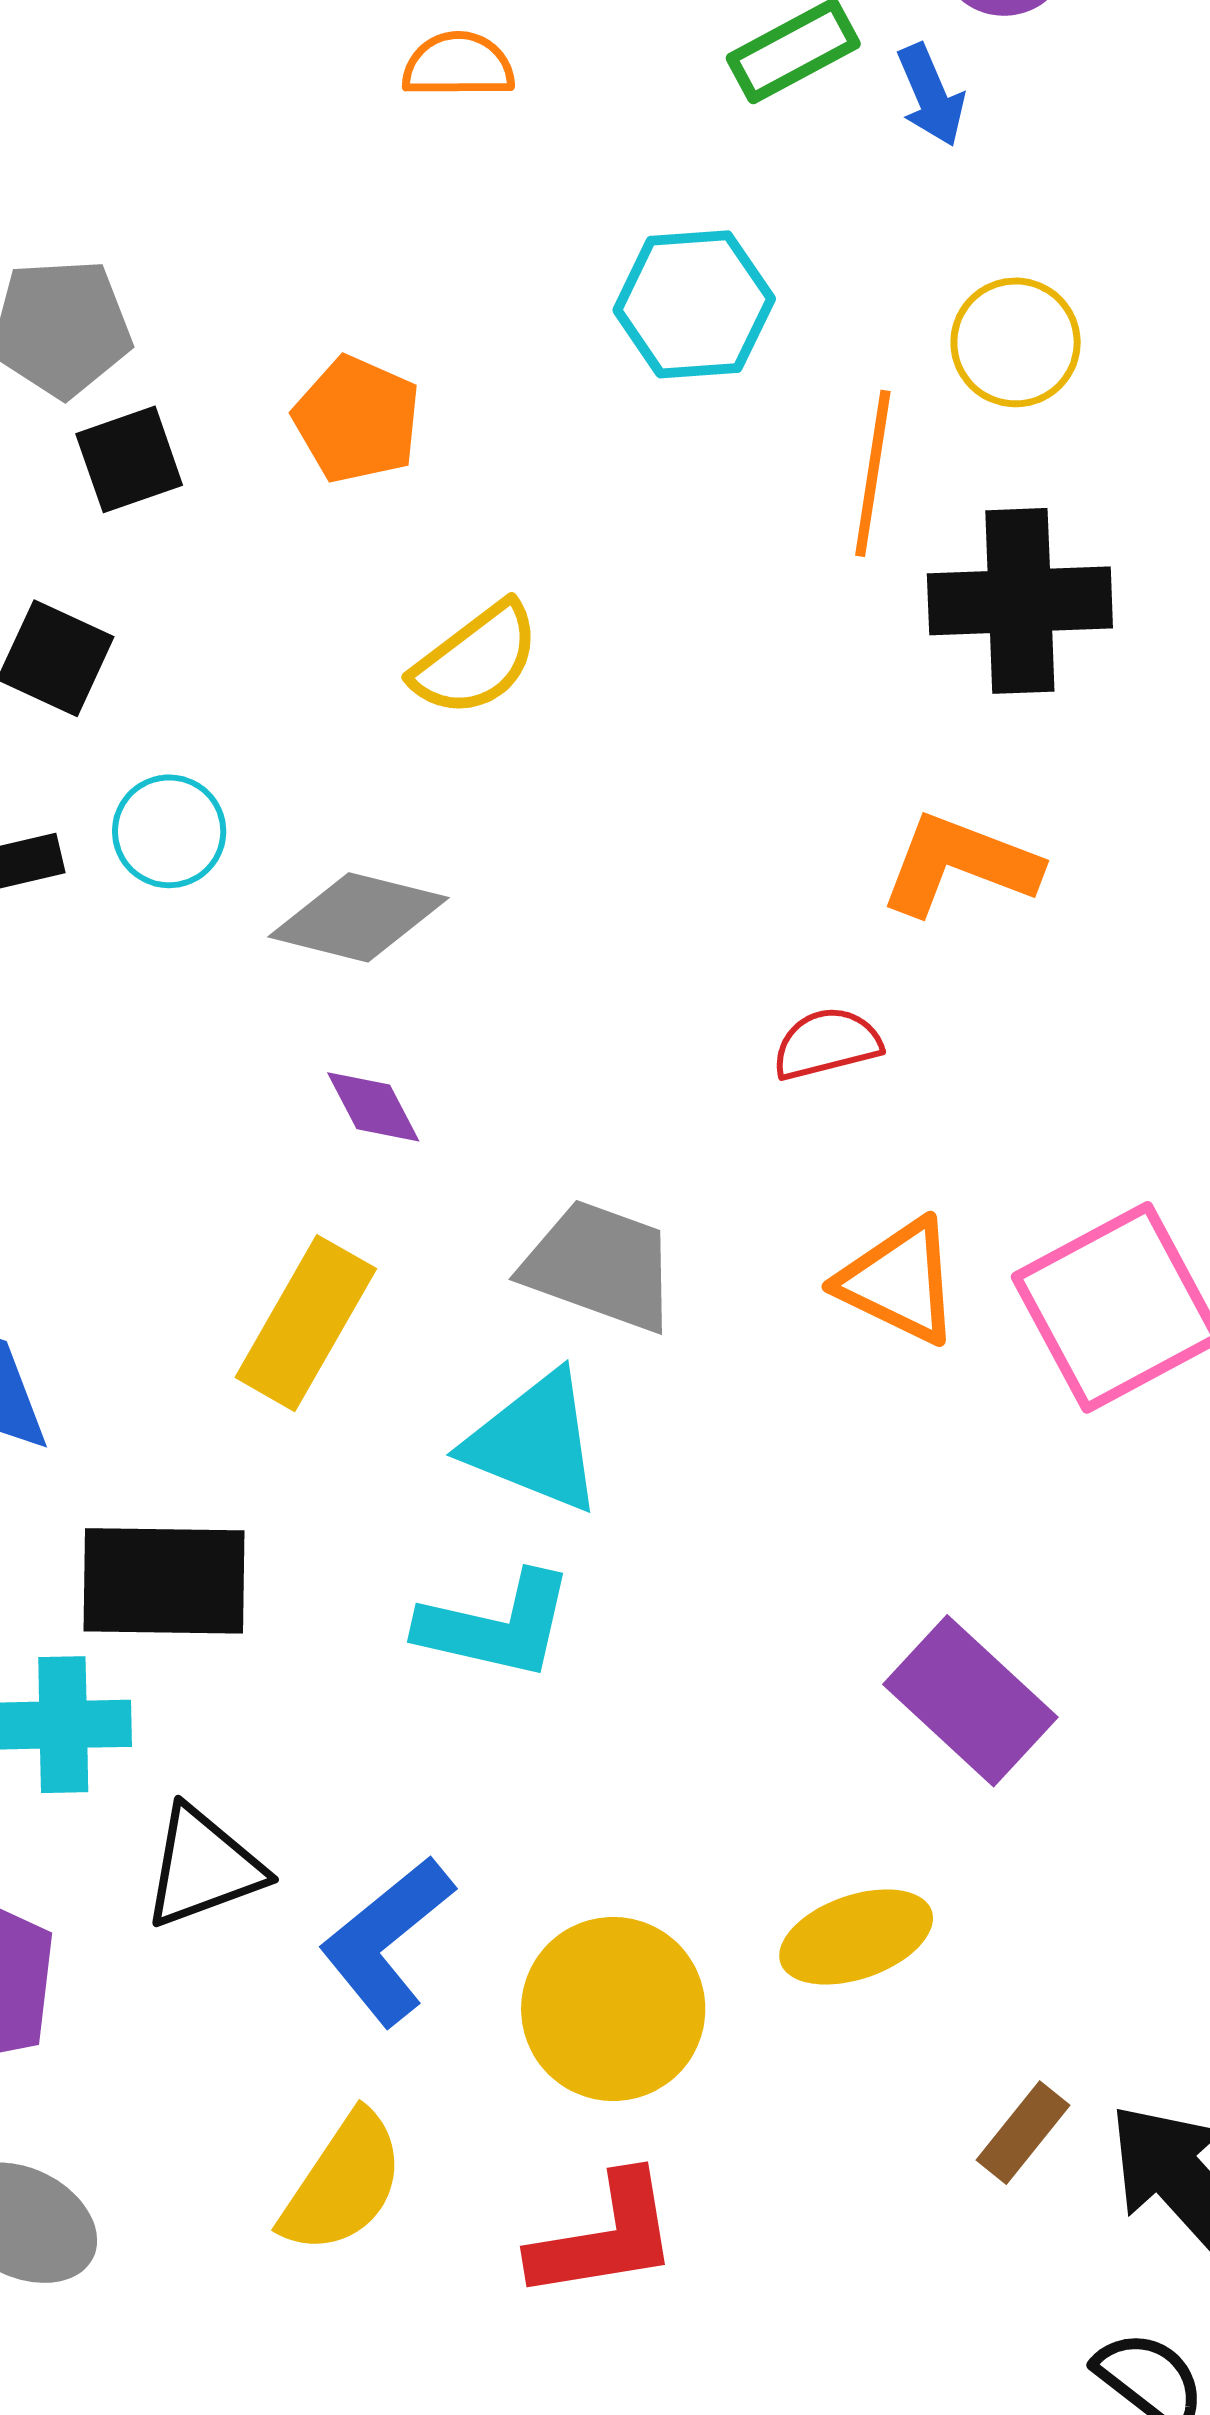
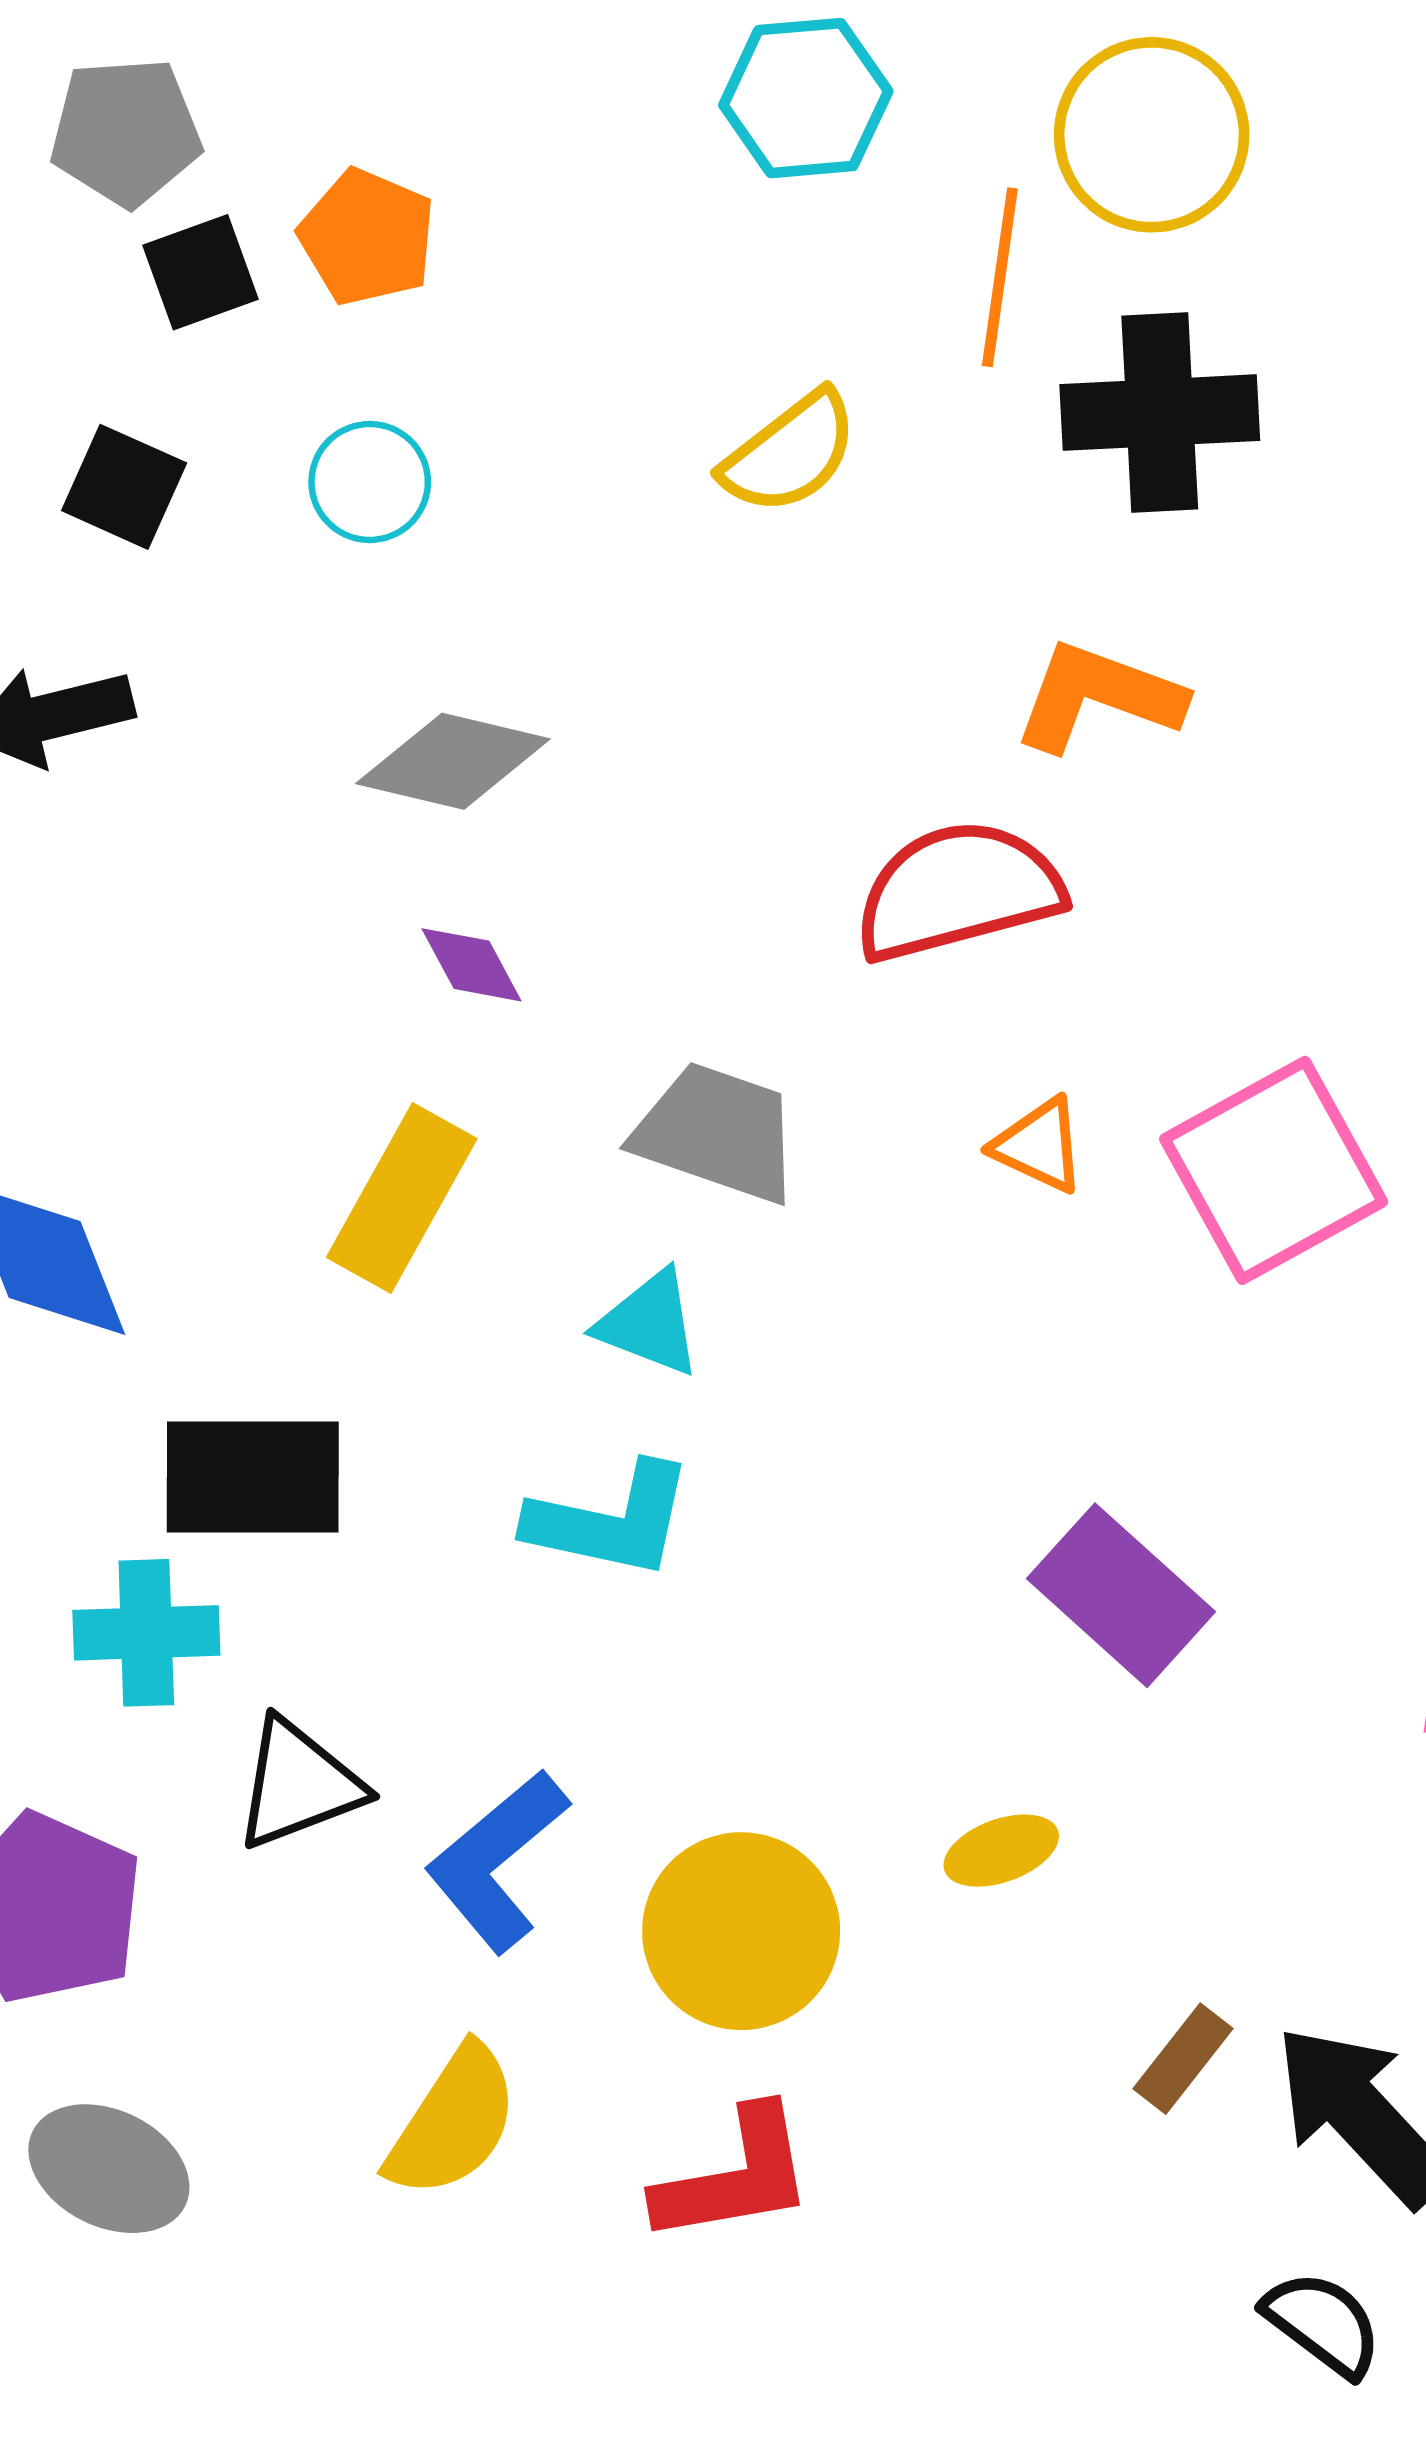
yellow circle: (1016, 342) -> (1152, 135), size x1.4
orange pentagon: (357, 420) -> (367, 237), moved
yellow semicircle: (476, 660) -> (790, 453), moved
cyan circle: (169, 831) -> (370, 482), moved
red semicircle: (827, 1044) -> (958, 891), size x1.8
orange triangle: (899, 1281) -> (1039, 1145), size x0.7
cyan triangle: (535, 1442) -> (649, 1323), size x0.7
yellow ellipse: (856, 1937) -> (1001, 1851), size x0.7

